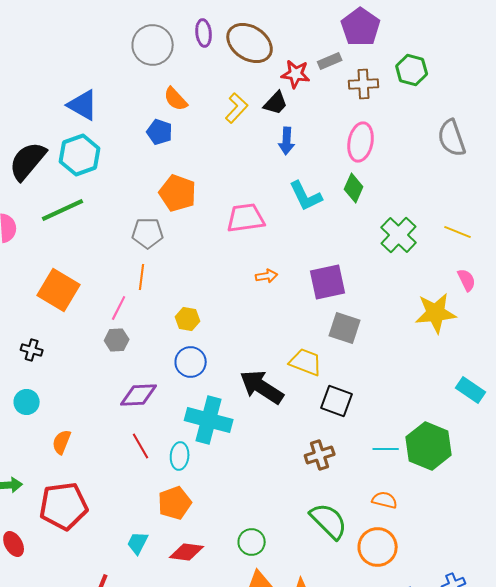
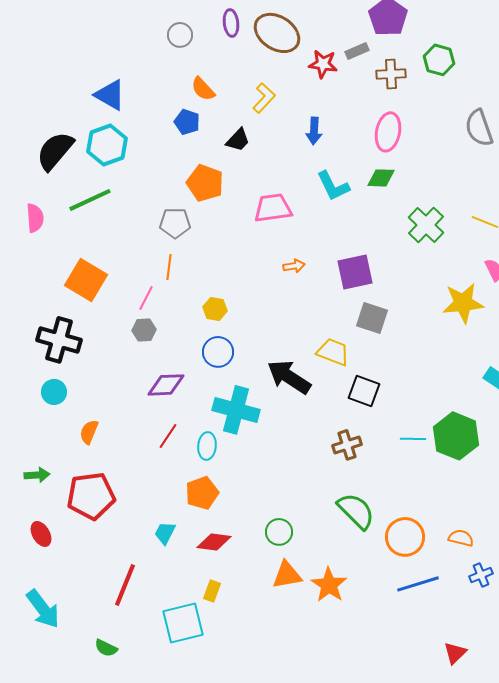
gray circle: (153, 45) -> (180, 35), size x0.6
black trapezoid: (276, 103) -> (238, 140), moved
green diamond: (354, 188) -> (381, 178), turned 68
black cross: (32, 350) -> (59, 340), size x2.0
red line: (141, 446) -> (168, 436), turned 64
orange semicircle: (385, 500) -> (461, 538), moved

